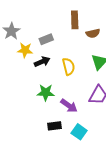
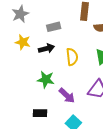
yellow star: (25, 50) -> (23, 42), moved
black rectangle: (54, 126) -> (40, 113), moved

